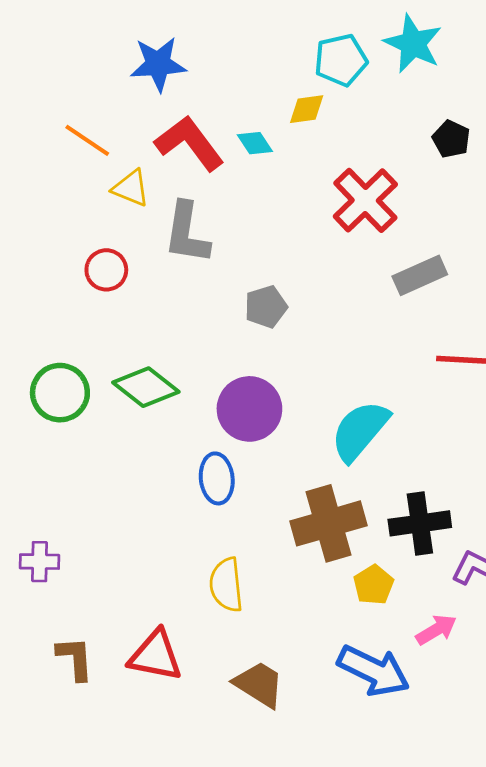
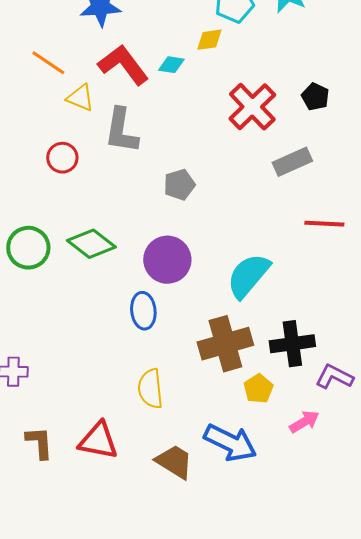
black pentagon: (451, 139) -> (315, 97), moved
cyan diamond: (255, 143) -> (171, 65), turned -48
blue arrow: (373, 671) -> (230, 443), moved

